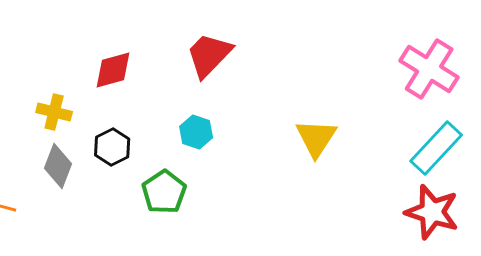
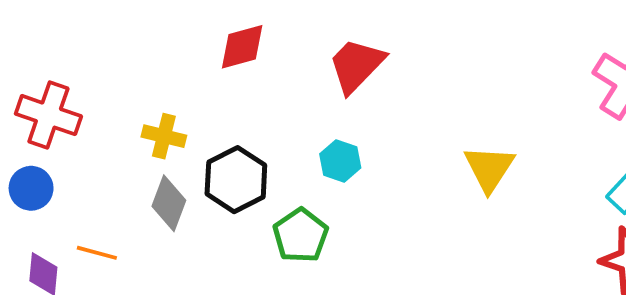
red diamond: (113, 70) -> (242, 47), moved
black hexagon: (112, 147) -> (236, 180), size x1.4

